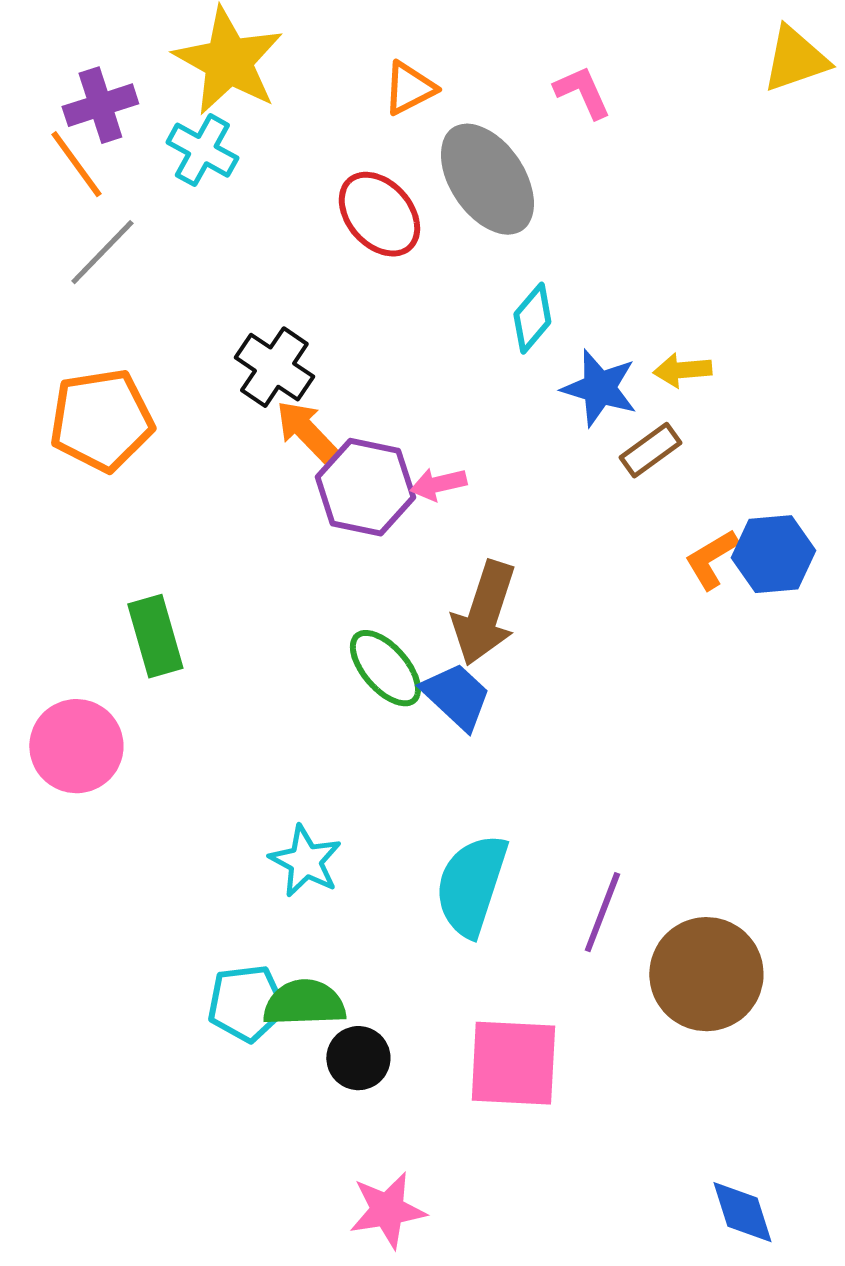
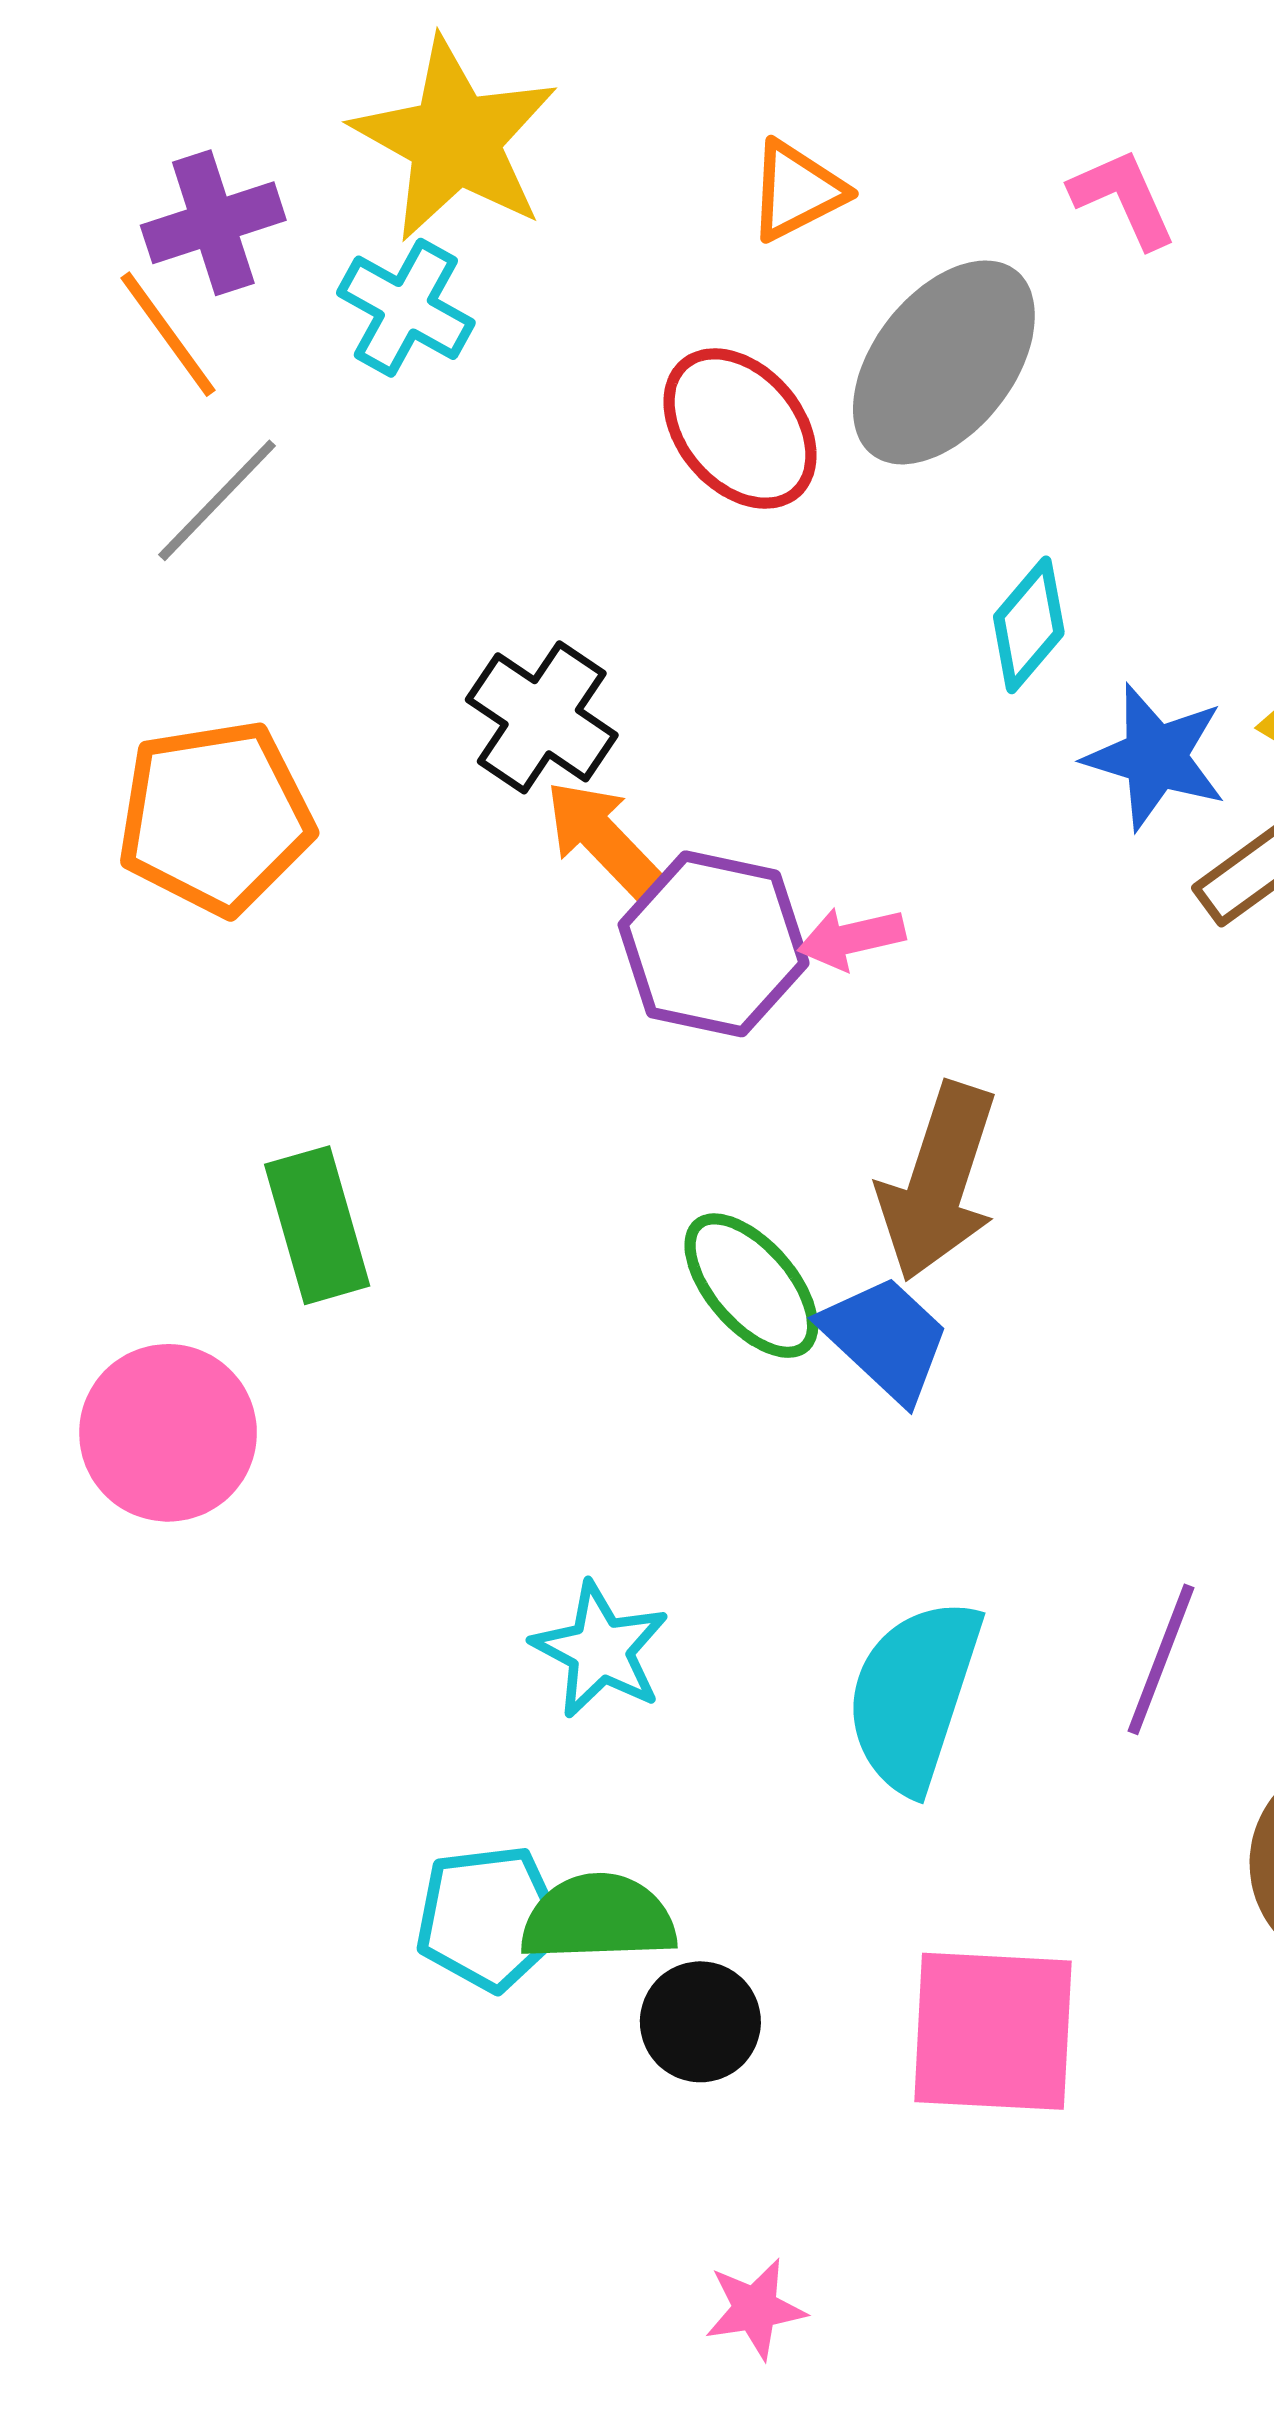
gray ellipse: (487, 179) -> (944, 362), turned 72
purple line: (602, 912) -> (1161, 1659), moved
pink star: (387, 1210) -> (755, 2309), size x0.7

